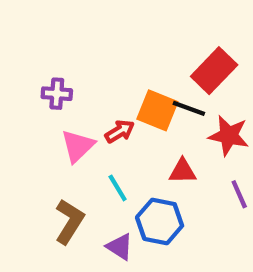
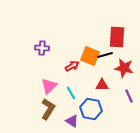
red rectangle: (214, 71) -> (117, 37), turned -40
black line: (189, 108) -> (105, 55), turned -35
pink triangle: (78, 146) -> (49, 86), moved

